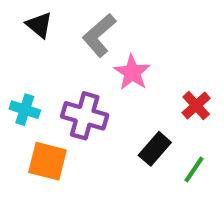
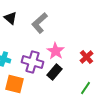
pink star: (132, 72) -> (56, 51), moved
black rectangle: (155, 149) -> (54, 72), moved

